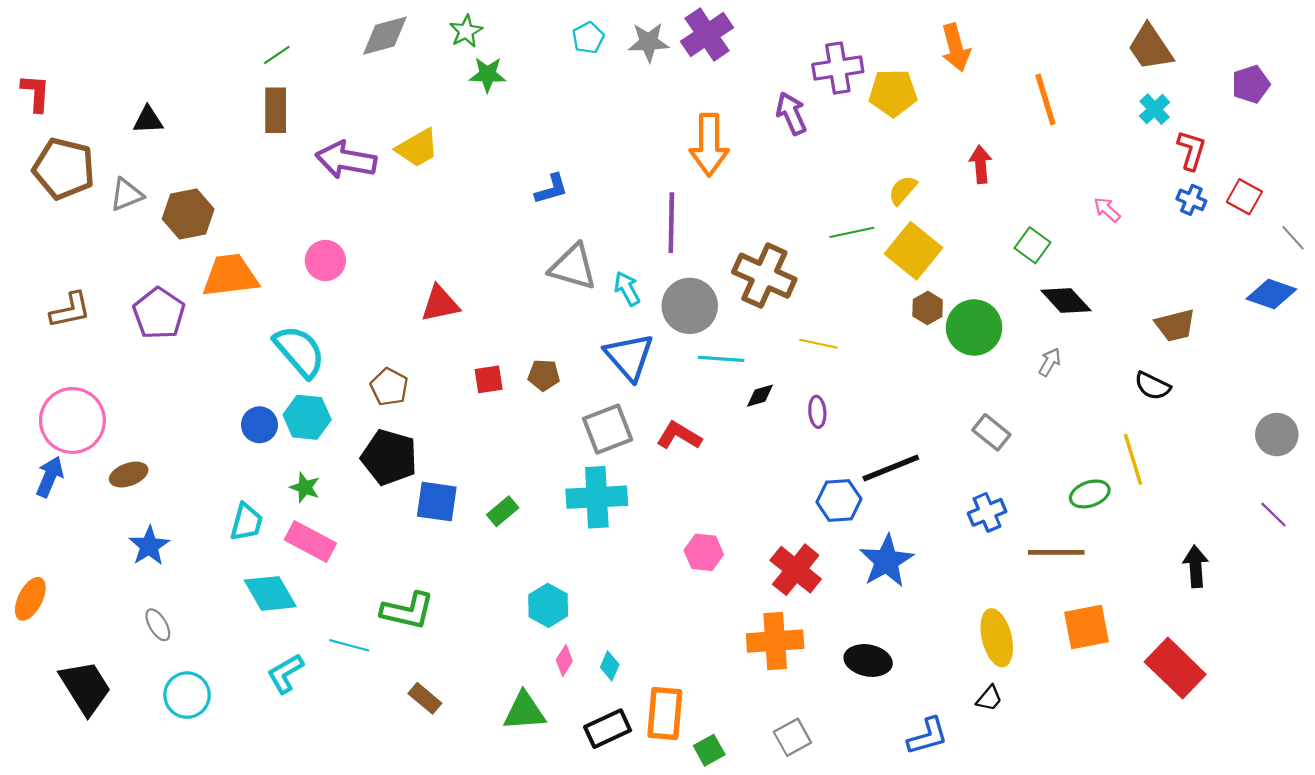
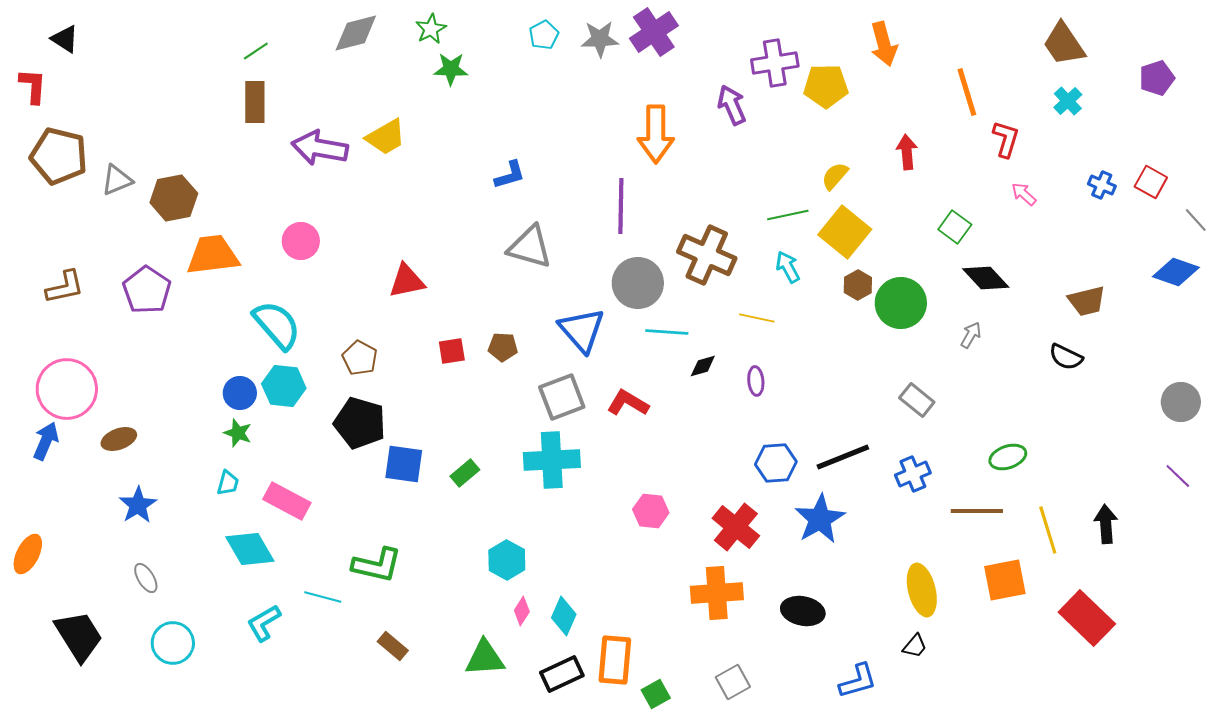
black triangle: (148, 120) -> (65, 39), moved, turned 36
red L-shape: (1191, 150) -> (1006, 139), moved
cyan arrow: (627, 289) -> (788, 267), moved
yellow line: (1133, 459) -> (1048, 530), moved
black line: (891, 468) -> (843, 457), moved
green star: (305, 488) -> (238, 433), moved
cyan trapezoid: (246, 522) -> (228, 483), size x0.7
cyan diamond: (610, 666) -> (564, 616), size x1.4

